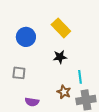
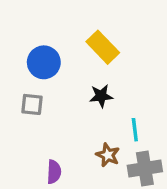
gray square: (19, 73) -> (32, 104), moved
purple semicircle: (32, 102) -> (54, 172), turned -96

